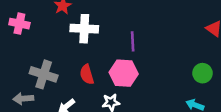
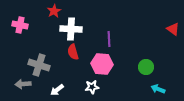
green circle: (202, 73) -> (146, 67), moved
red semicircle: (87, 74) -> (73, 52), moved

